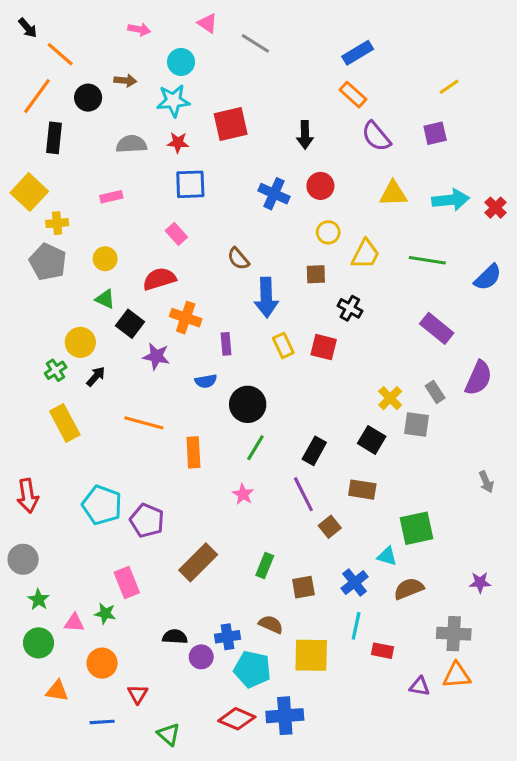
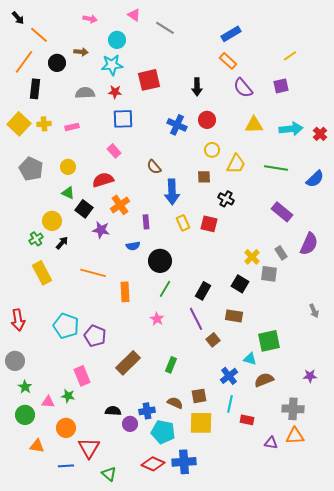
yellow cross: (57, 223) -> (44, 124), moved
orange cross: (186, 318) -> (120, 205), turned 36
brown square: (303, 587) -> (199, 396), moved
red triangle: (138, 694) -> (89, 448), size x1.6

